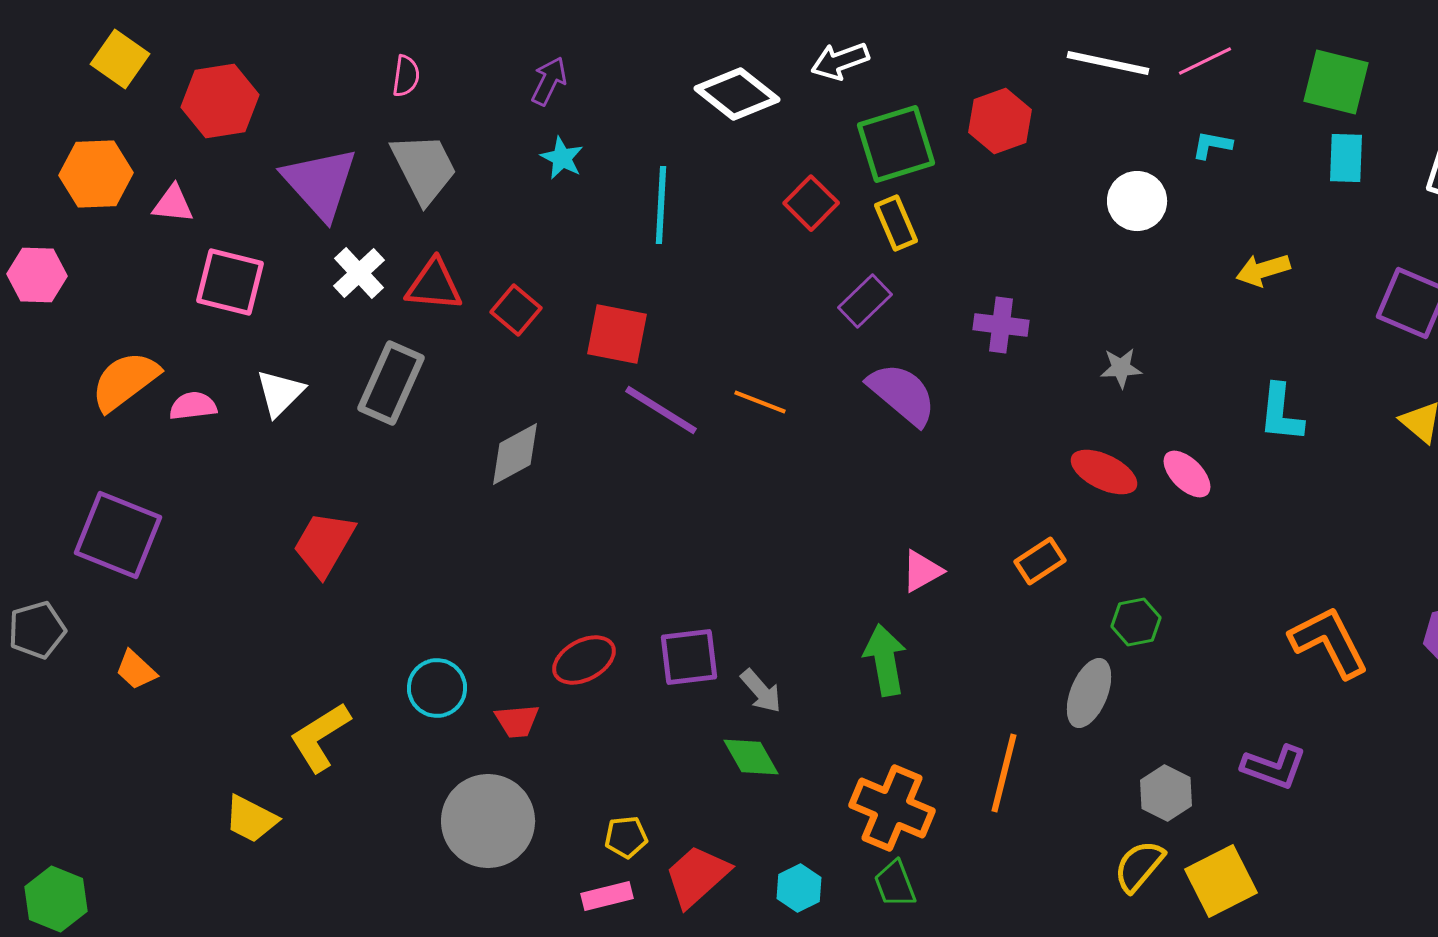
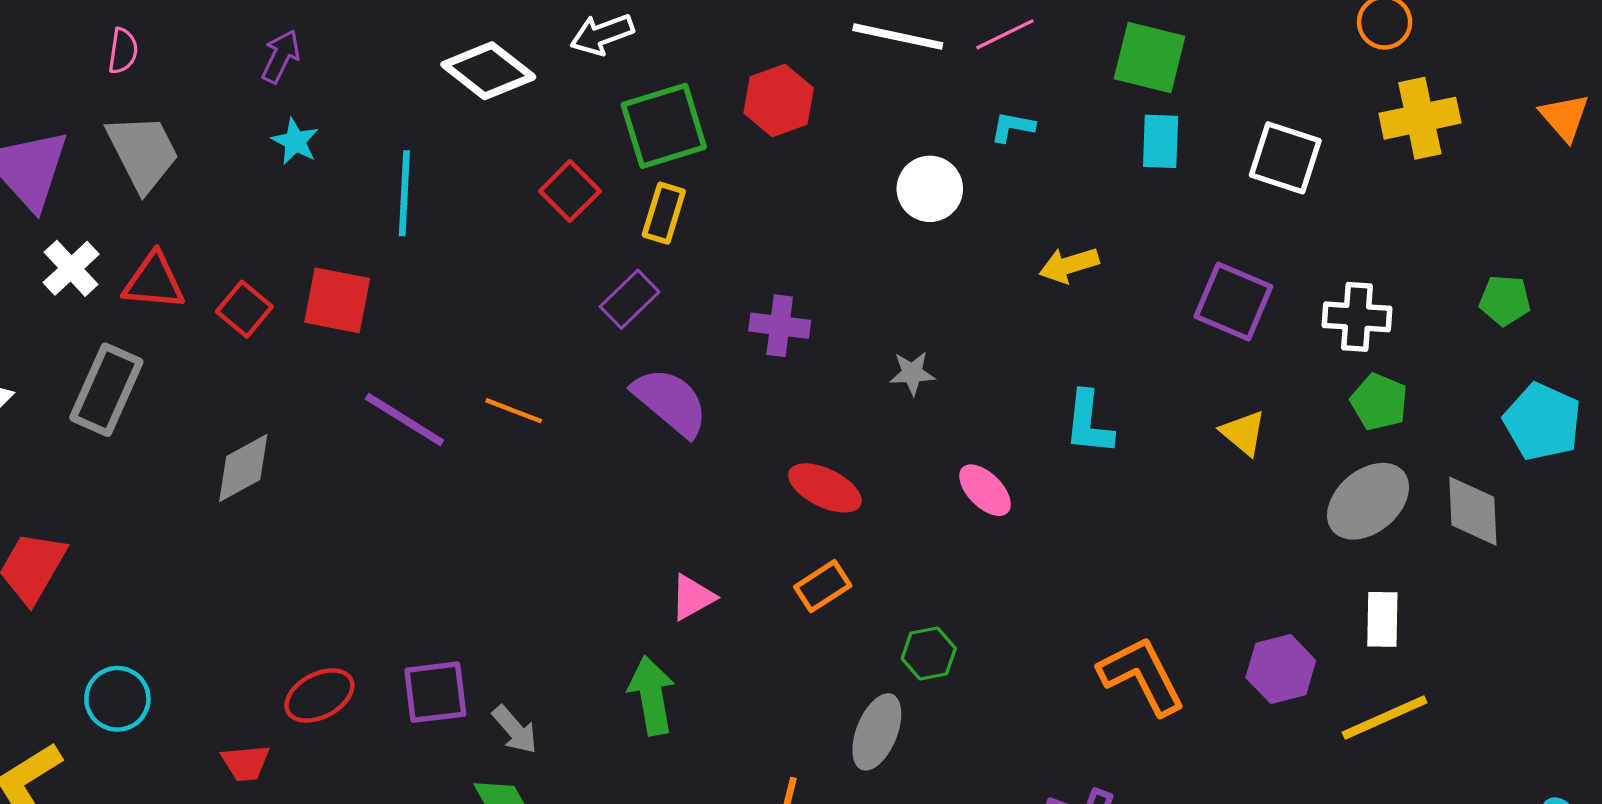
yellow rectangle: (896, 223) -> (664, 213), turned 40
red square: (617, 334) -> (337, 300), moved
red ellipse: (1104, 472) -> (825, 488), moved
cyan circle: (437, 688) -> (117, 699), moved

